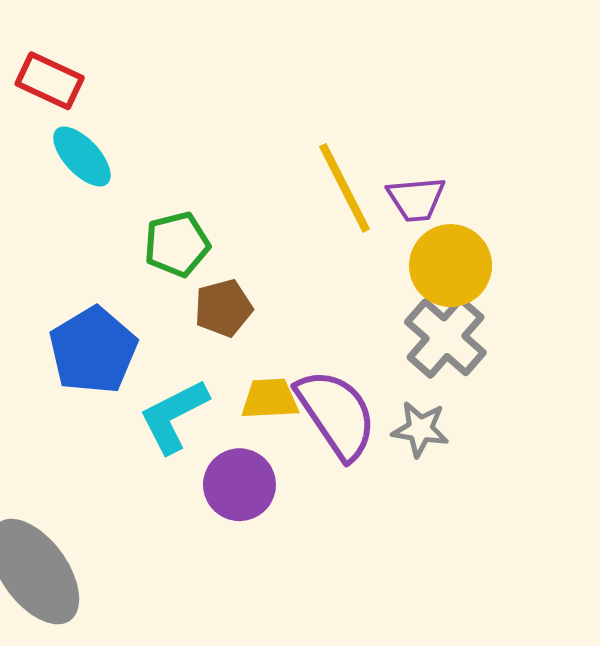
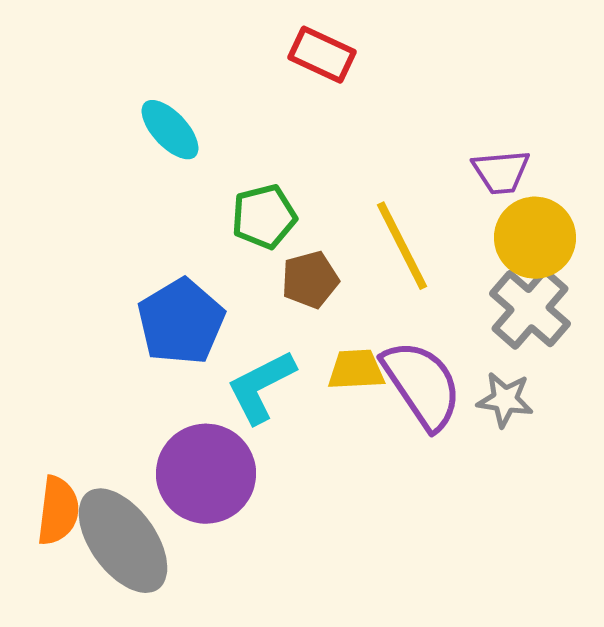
red rectangle: (50, 81) -> (322, 55), moved
yellow line: (345, 188) -> (402, 246), moved
purple circle: (239, 485) -> (206, 474), moved, size x1.4

